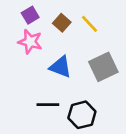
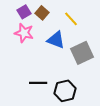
brown square: (62, 23) -> (42, 13), moved
blue triangle: (60, 67) -> (56, 40), moved

